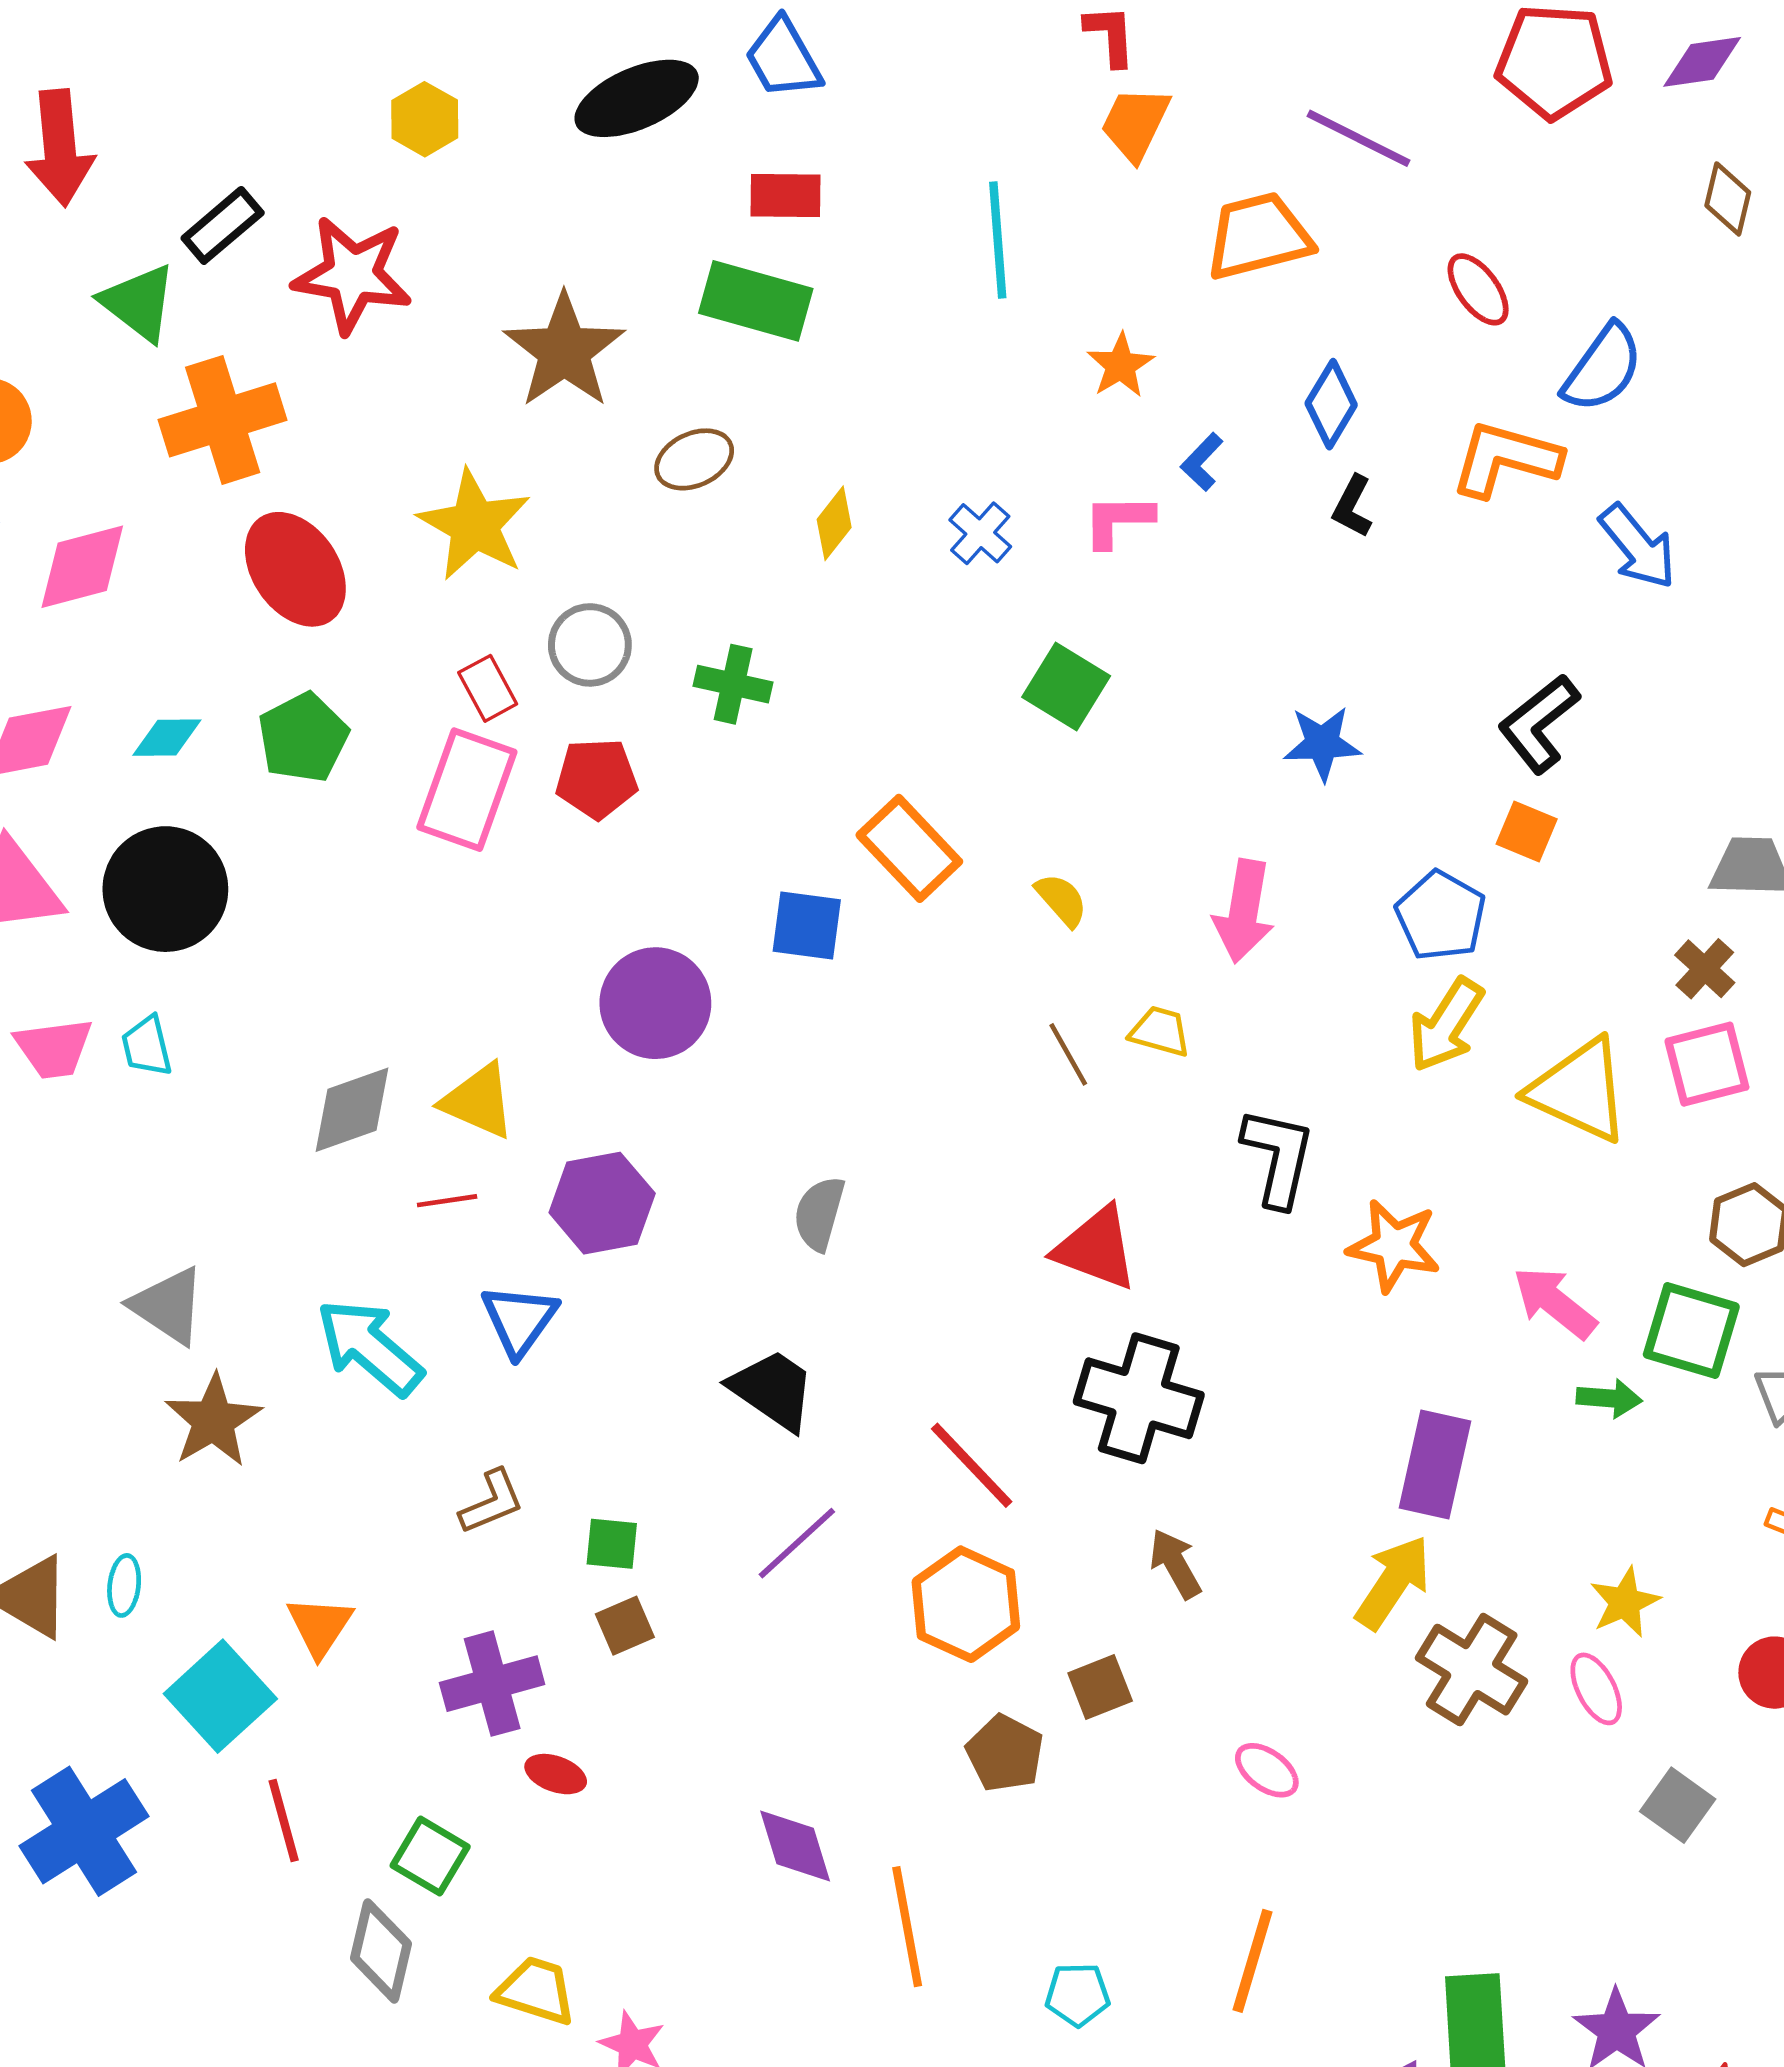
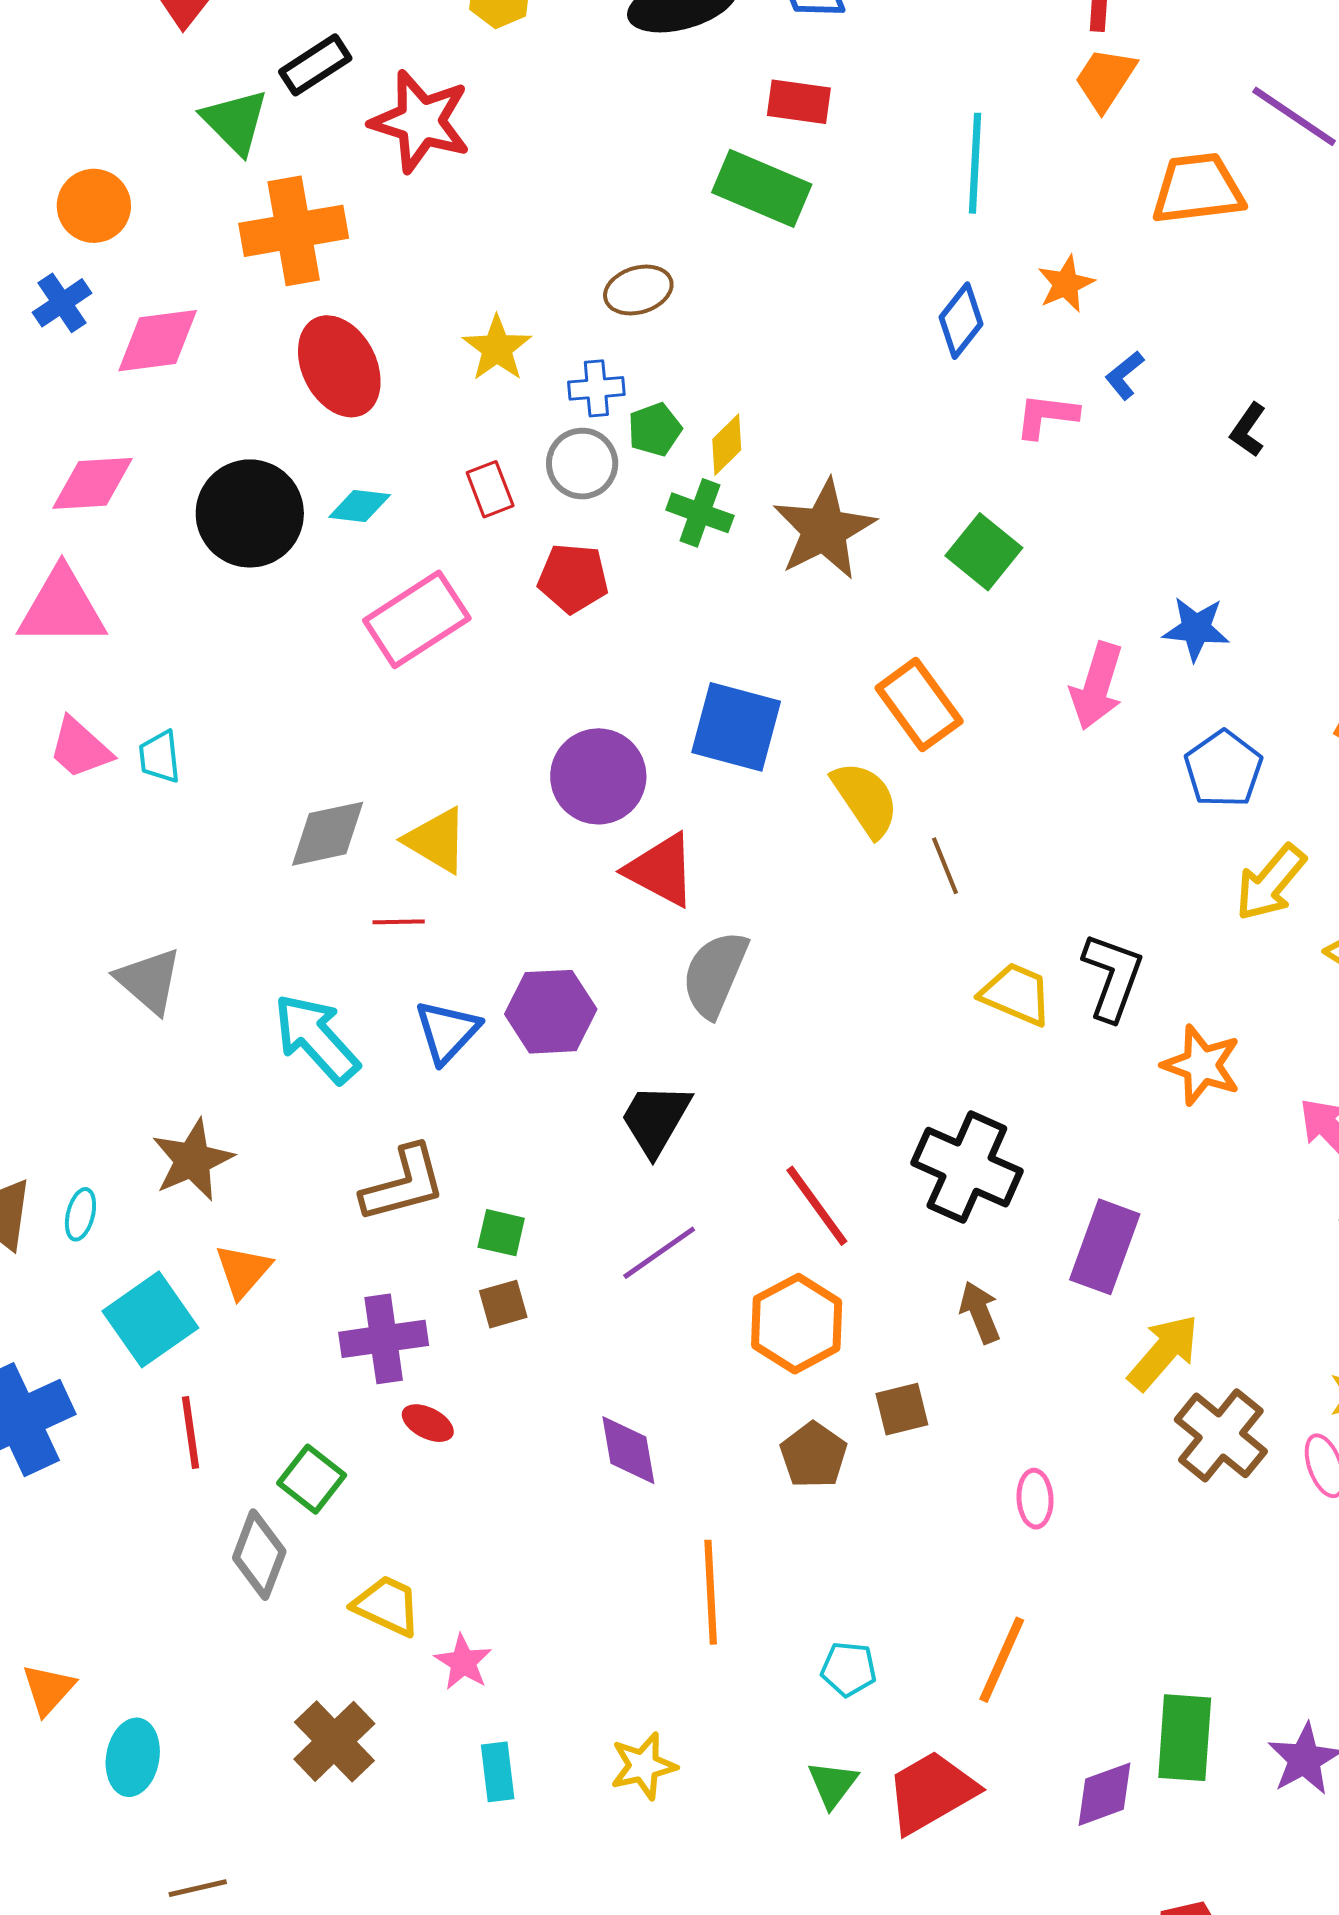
brown star: (564, 351) -> (824, 530), moved
blue diamond: (1331, 404) -> (961, 321), moved
brown ellipse: (694, 459) -> (638, 290), moved
yellow diamond: (834, 523) -> (727, 445), moved
yellow star: (474, 525) -> (497, 348), size x0.7
blue cross: (980, 533) -> (596, 388), moved, turned 36
cyan diamond: (167, 738) -> (360, 506), moved
green pentagon: (303, 738) -> (655, 429), moved, size x0.7
pink rectangle: (467, 790) -> (417, 619), moved, turned 30
orange rectangle: (909, 848) -> (919, 705), moved
black circle: (165, 889) -> (250, 513), moved
yellow semicircle: (1061, 900) -> (865, 799), moved, size x1.6
pink arrow: (1244, 911) -> (1097, 686), moved
blue pentagon: (1441, 916) -> (1223, 769), moved
blue square: (807, 925) -> (736, 727), size x1.4
yellow trapezoid: (1160, 1031) -> (1016, 994), moved, size x1.4
pink trapezoid: (54, 1048) -> (80, 748), turned 42
purple hexagon: (602, 1203) -> (551, 1012), moved
gray semicircle: (819, 1213) -> (715, 974), size x1.4
red triangle: (1096, 1248) -> (661, 870), moved
black trapezoid: (773, 1390) -> (656, 1119), turned -102
brown star: (213, 1421) -> (193, 1160), moved
purple rectangle: (1435, 1465) -> (1105, 1247), moved
brown L-shape: (492, 1502) -> (403, 1184), size x1.5
pink ellipse: (1267, 1770) -> (1035, 1499), turned 44
purple diamond: (795, 1846) -> (628, 1450), moved

